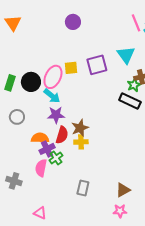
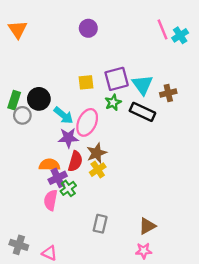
cyan triangle: (126, 55) -> (142, 85), moved
pink ellipse: (53, 77) -> (87, 122), moved
green star: (134, 85) -> (113, 102), moved
black rectangle: (130, 101) -> (142, 112), moved
gray circle: (17, 117) -> (22, 115), moved
yellow cross: (81, 142) -> (98, 170), turned -32
gray cross: (14, 181) -> (19, 245), moved

